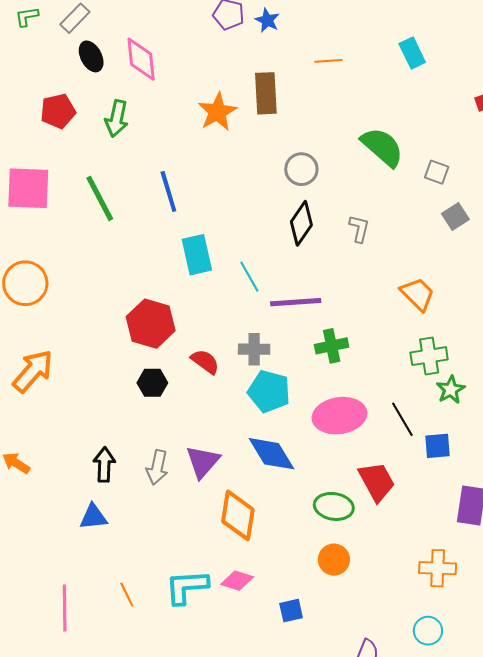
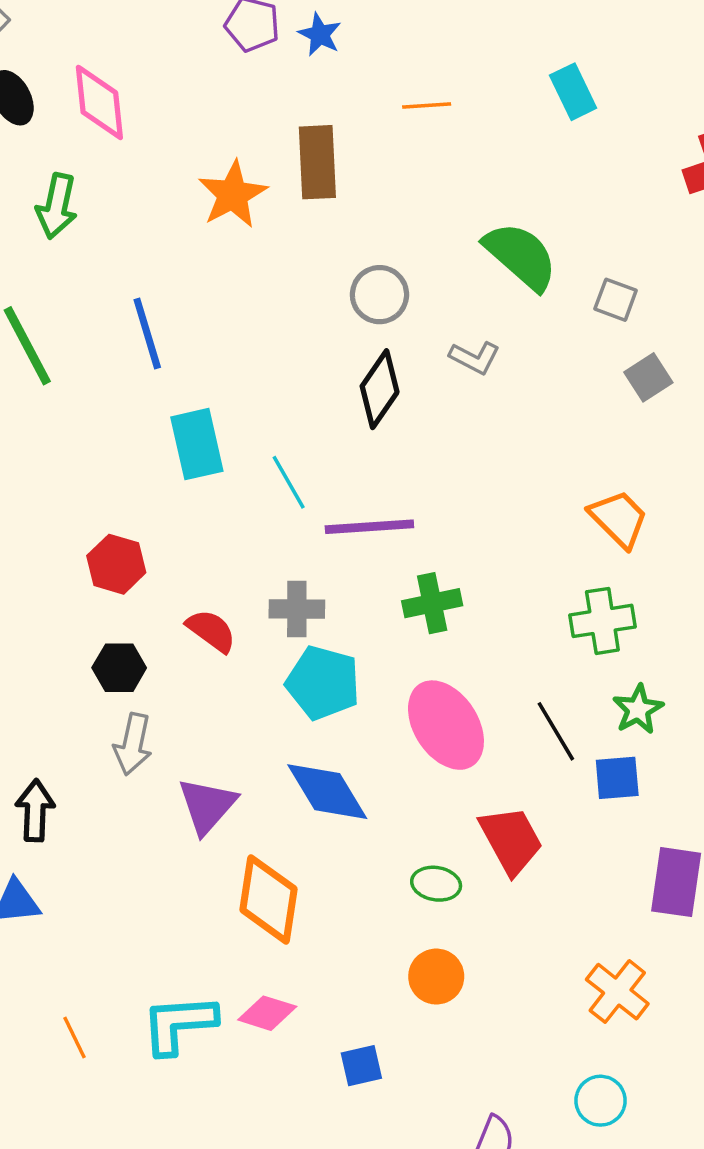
gray L-shape: (359, 229) -> (475, 358), moved, turned 104
orange trapezoid: (418, 294) -> (619, 519), moved
red hexagon: (151, 324) -> (116, 564), size x0.7
green star: (451, 390) -> (638, 709), moved
pink ellipse: (339, 416) -> (446, 725), turned 66
gray arrow: (157, 467) -> (133, 744), moved
green ellipse: (334, 506) -> (436, 884), size x0.7
orange cross: (438, 568) -> (617, 992), turned 36

